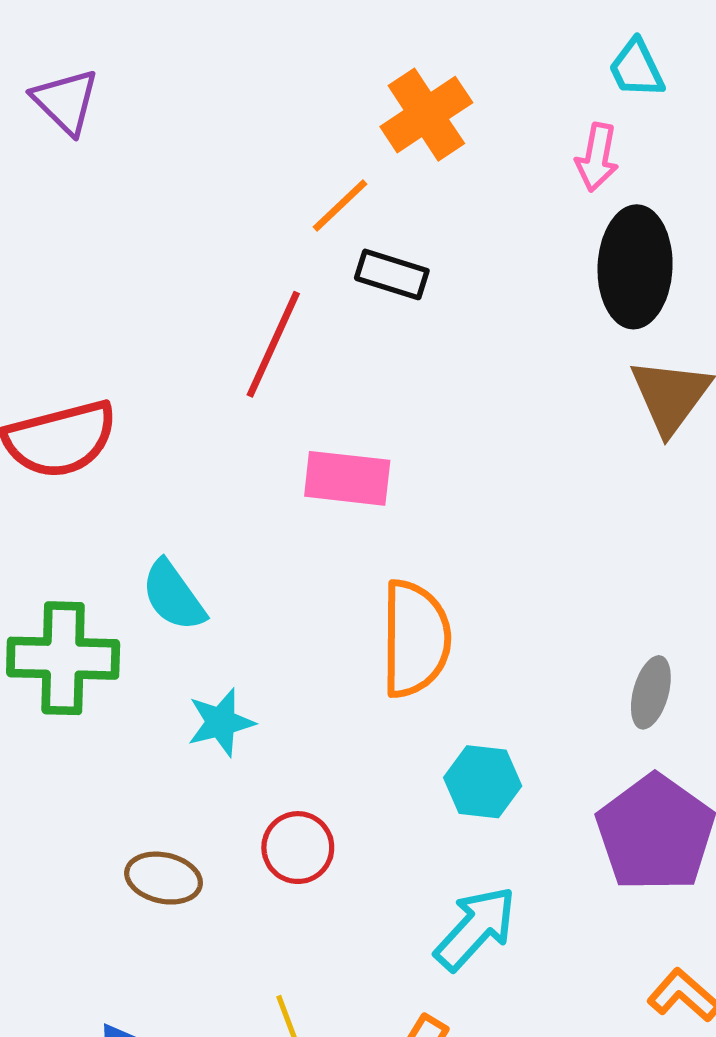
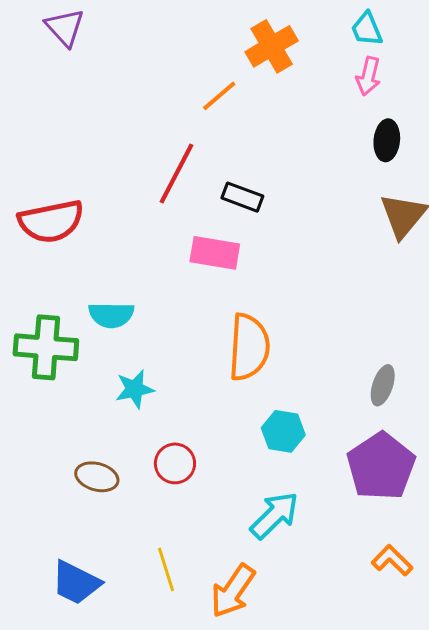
cyan trapezoid: (636, 69) -> (367, 29), moved
black ellipse: (635, 267) -> (387, 140), size x0.6
black rectangle: (392, 274) -> (242, 197), moved
cyan semicircle: (173, 596) -> (111, 315), turned -57

